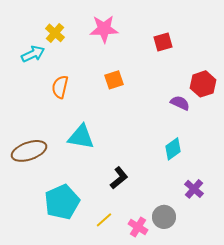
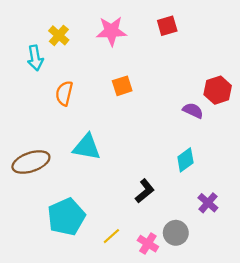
red square: (163, 42) -> (167, 26), moved
cyan arrow: (33, 54) -> (35, 58), turned 105
black L-shape: (119, 178) -> (145, 191), moved

